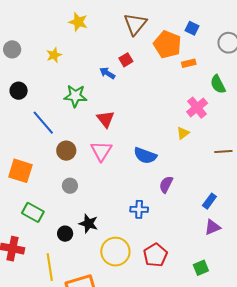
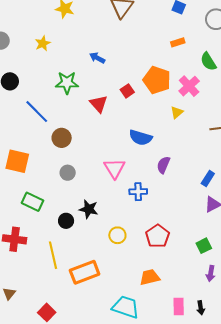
orange pentagon: (167, 44) -> (157, 80), moved
red square: (126, 60) -> (127, 91), moved
pink triangle: (101, 151) -> (114, 168), moved
yellow circle: (115, 252) -> (117, 235), size x0.6

